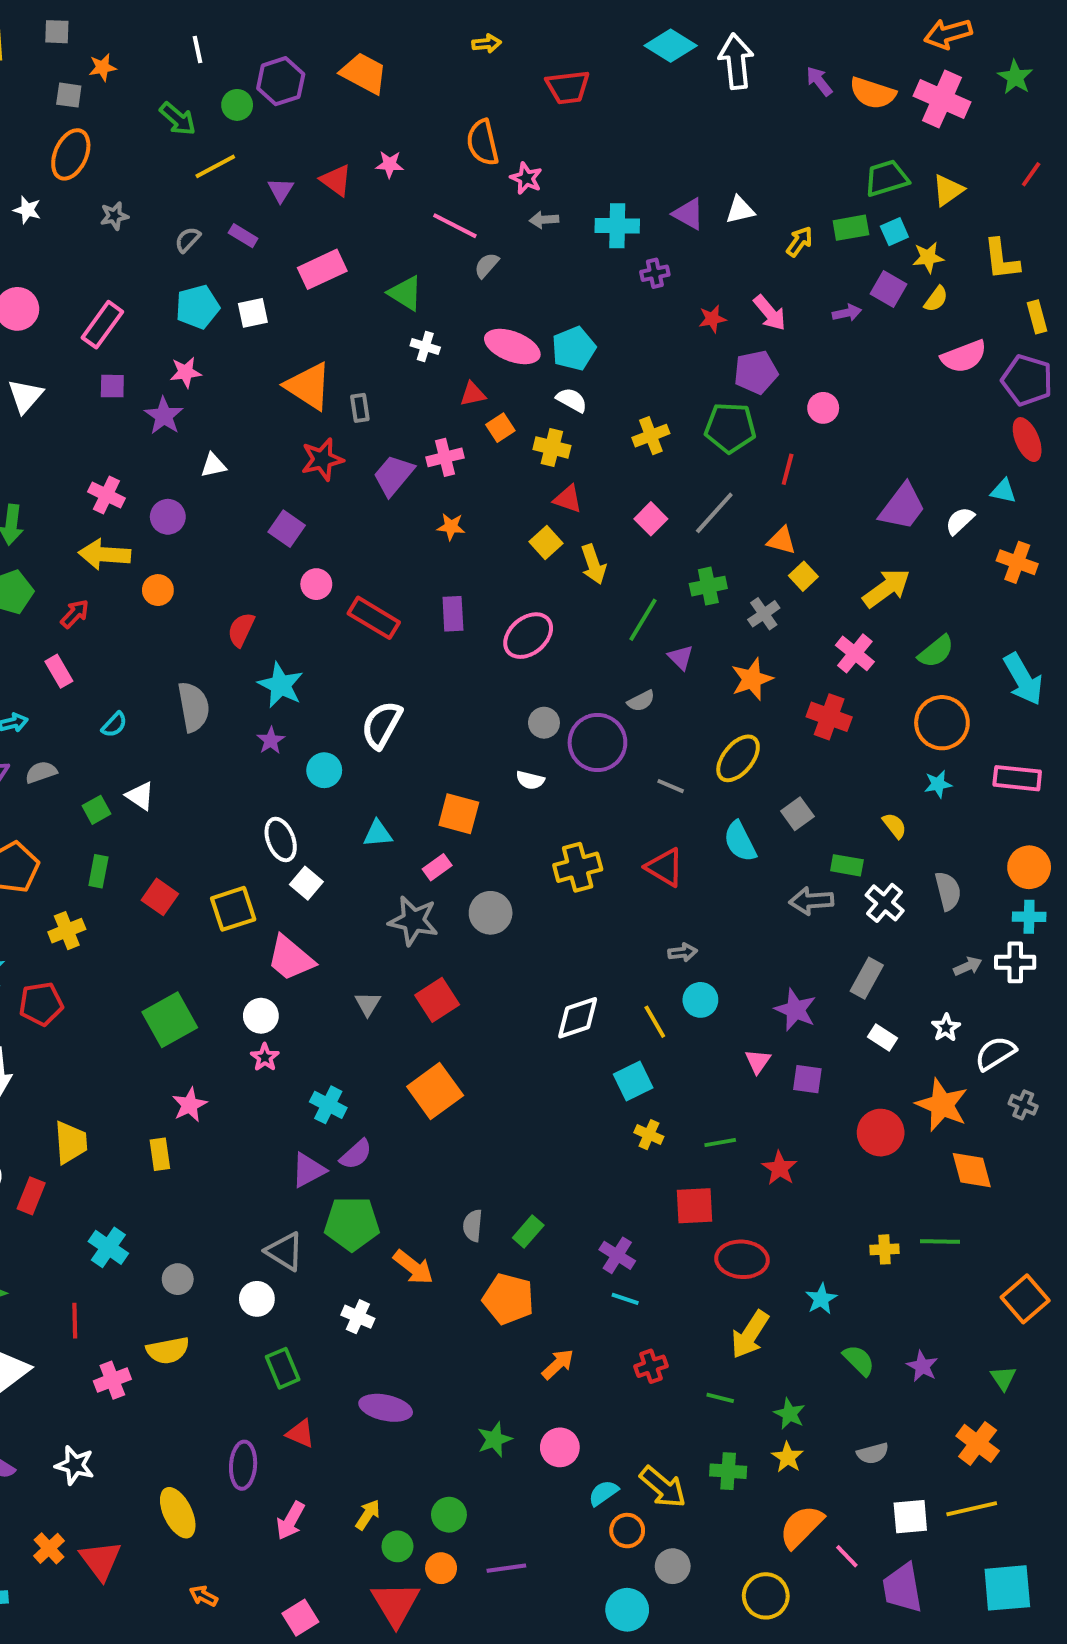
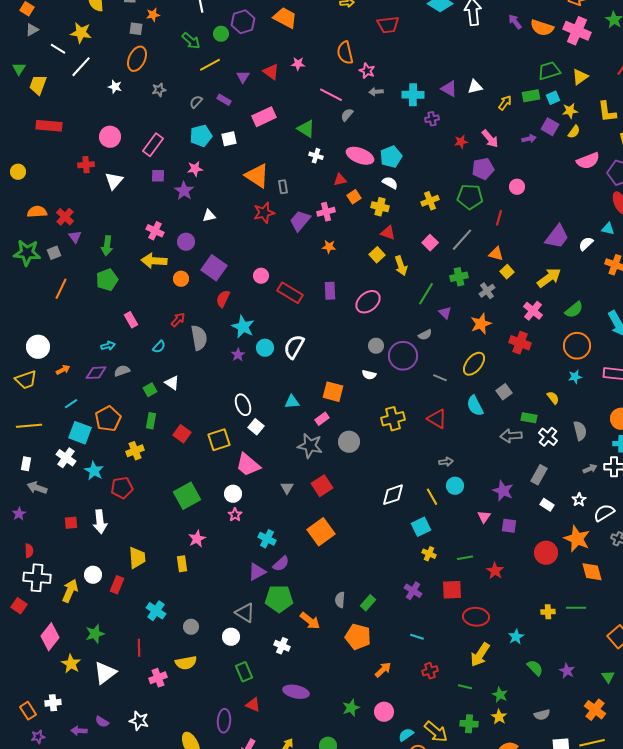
purple square: (287, 529) -> (214, 268), moved, size x1.4
red arrow: (75, 614) -> (178, 320), moved
cyan circle: (324, 770) -> (265, 348), moved
purple cross: (617, 1255) -> (413, 591), moved

